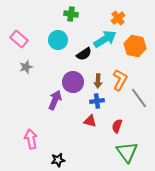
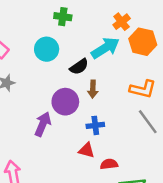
orange hexagon: (135, 46) -> (143, 42), moved
orange L-shape: (120, 80) -> (143, 89), moved, turned 75
brown arrow: (98, 81) -> (93, 89), moved
red semicircle: (117, 126) -> (109, 164), moved, turned 64

